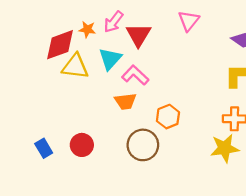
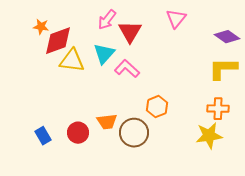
orange star: (87, 29) -> (41, 27), moved
orange trapezoid: (125, 101) -> (107, 122), moved

